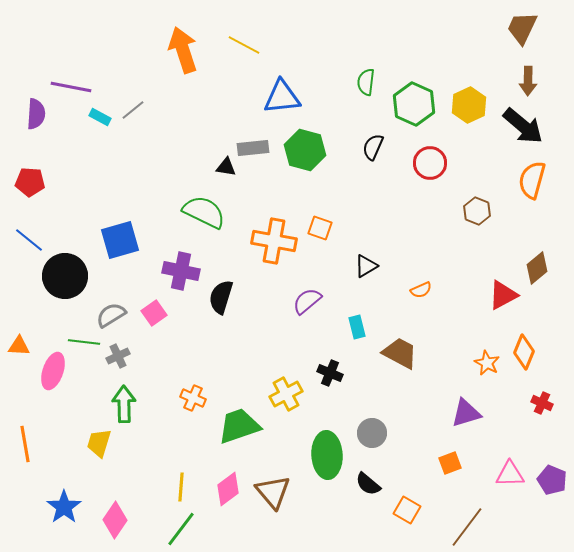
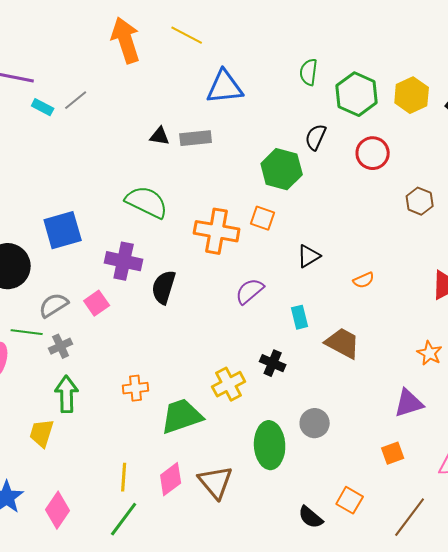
green hexagon: (305, 150) -> (282, 169), moved
black triangle: (226, 167) -> (160, 136), moved
orange cross: (193, 398) -> (136, 388), turned -30
black semicircle: (368, 484) -> (311, 517), moved

